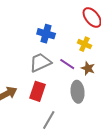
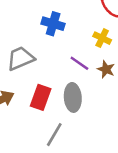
gray trapezoid: (40, 62) -> (21, 58), moved
gray ellipse: (78, 92) -> (73, 97), moved

